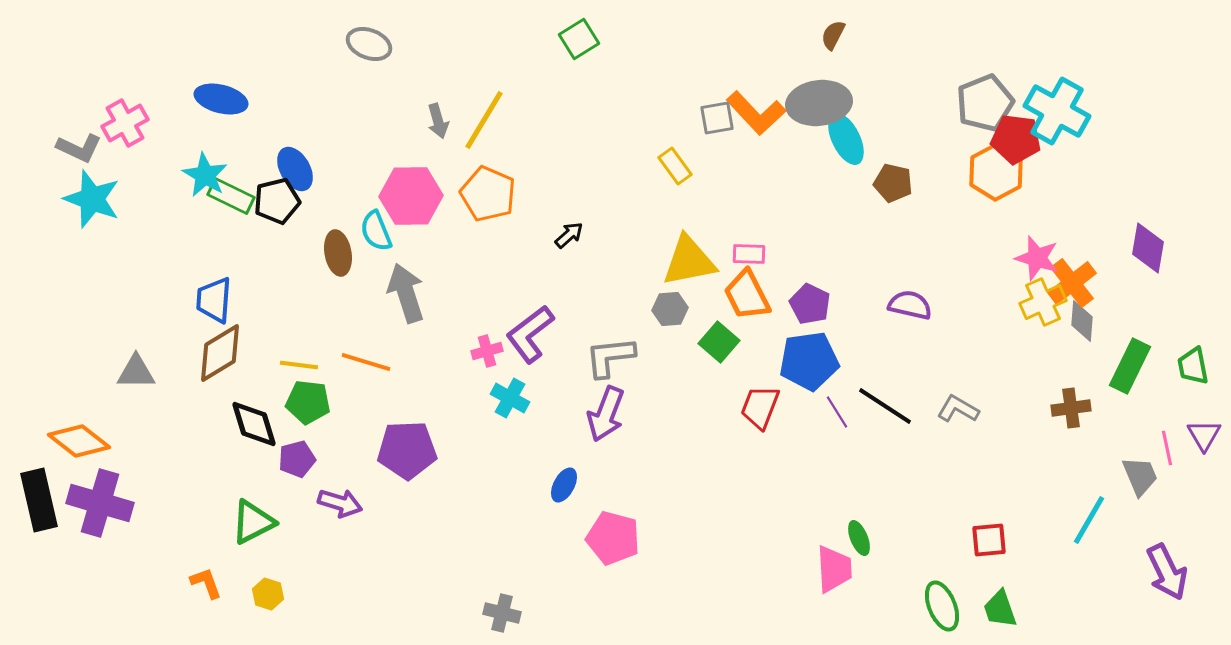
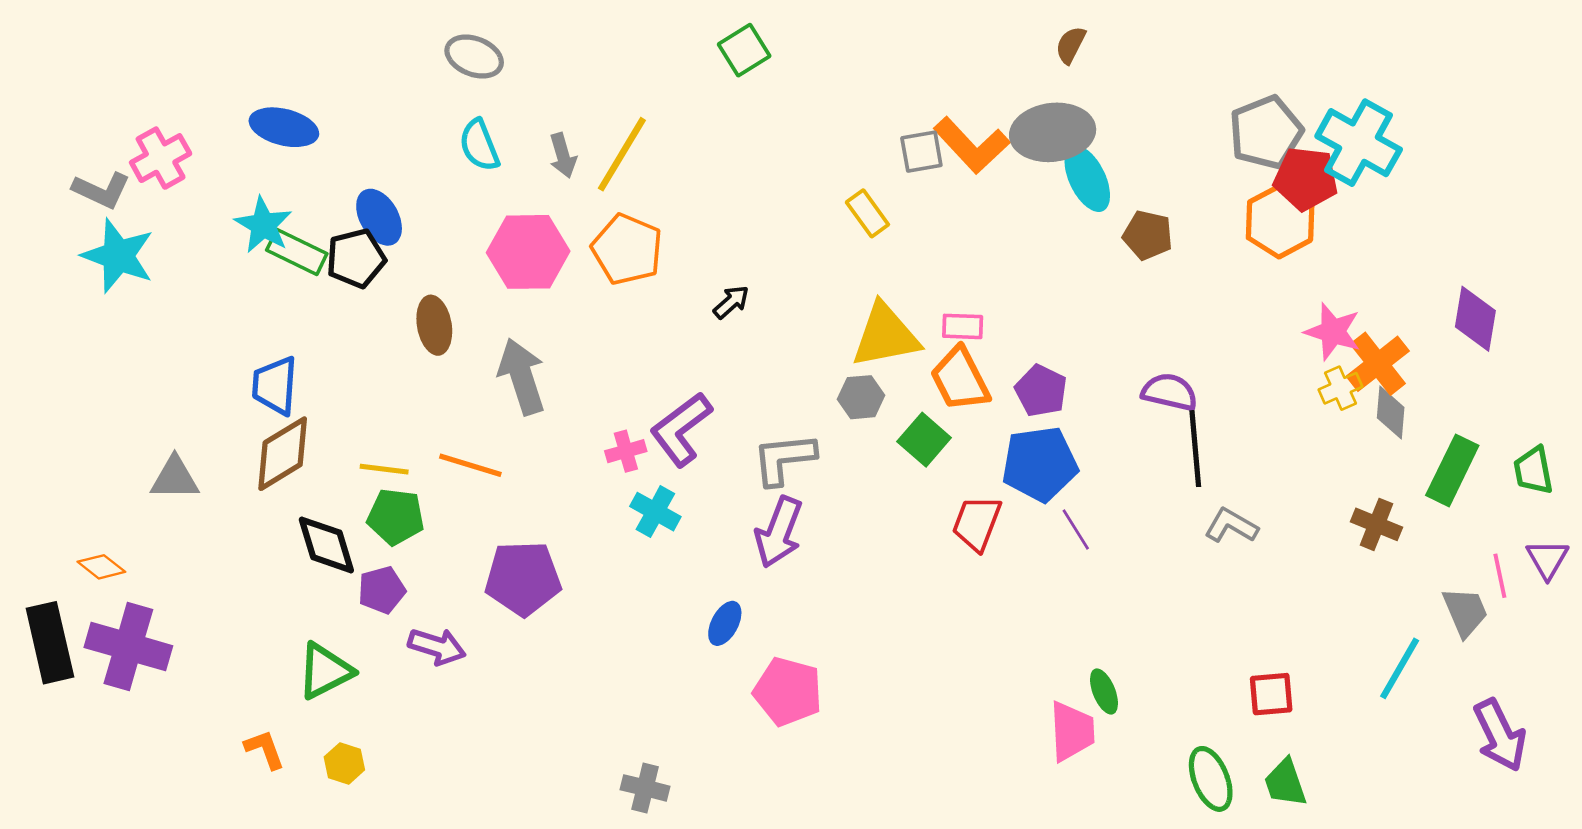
cyan semicircle: (376, 231) -> (479, 145), moved
yellow cross: (1043, 302) -> (1341, 388), size x0.7
black line: (885, 406) -> (1195, 449), moved, turned 52
brown cross: (1071, 408) -> (1376, 524), turned 30
orange diamond: (79, 441) -> (101, 567), size x0.6

